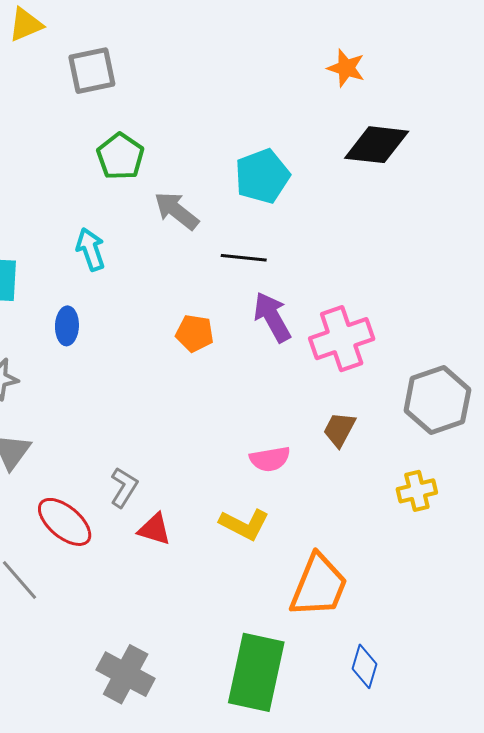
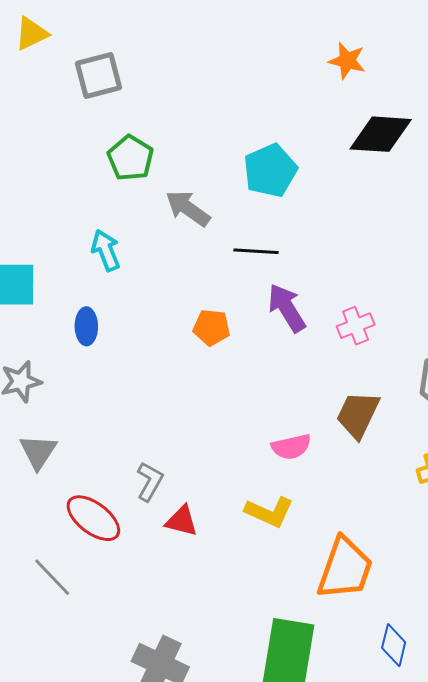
pink cross: (342, 339) -> (356, 326), size x0.6
brown trapezoid: (339, 429) -> (358, 415), size x1.4

